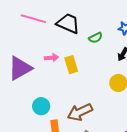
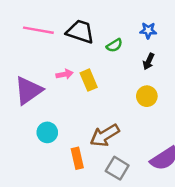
cyan circle: (41, 106) -> (47, 132), moved

